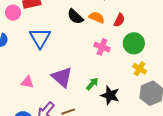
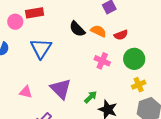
red semicircle: (119, 20) -> (121, 35), turned 40
yellow cross: (140, 69) -> (139, 85), turned 32

